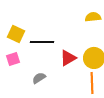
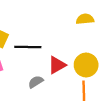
gray semicircle: (39, 78) -> (36, 82), moved

